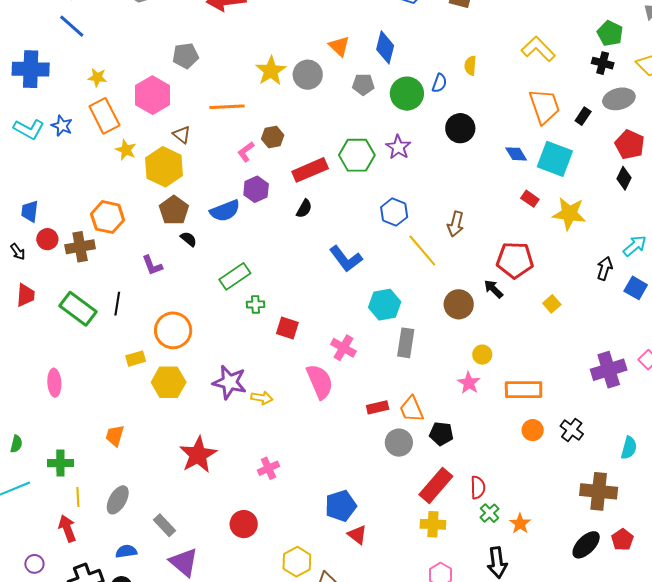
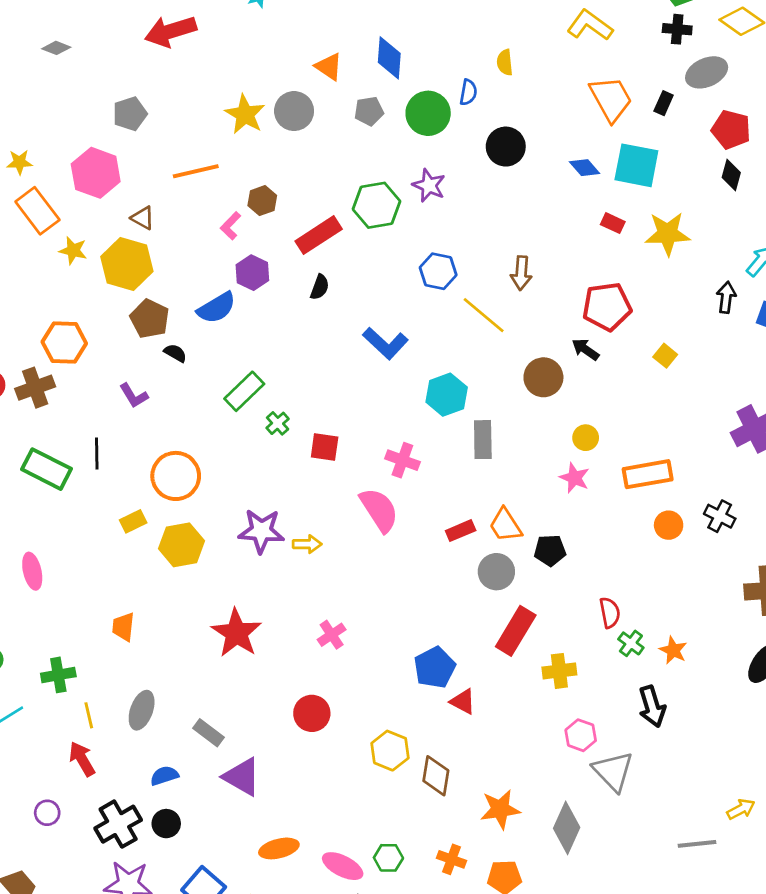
green cross: (255, 304) -> (278, 423), turned -30
red rectangle: (436, 485) -> (516, 631), moved

